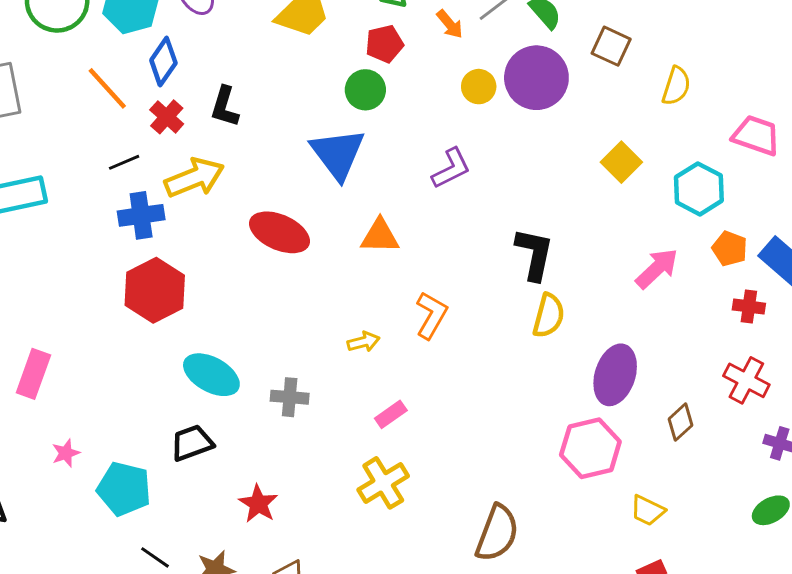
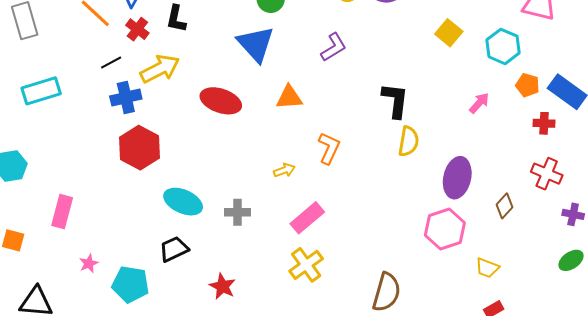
pink arrow: (657, 269) -> (479, 103), size x0.7
pink rectangle: (391, 414) -> (307, 218), size x1.6

